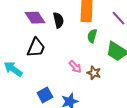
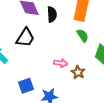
green semicircle: (92, 36) -> (83, 36), turned 120
pink arrow: (75, 67) -> (61, 63), turned -48

